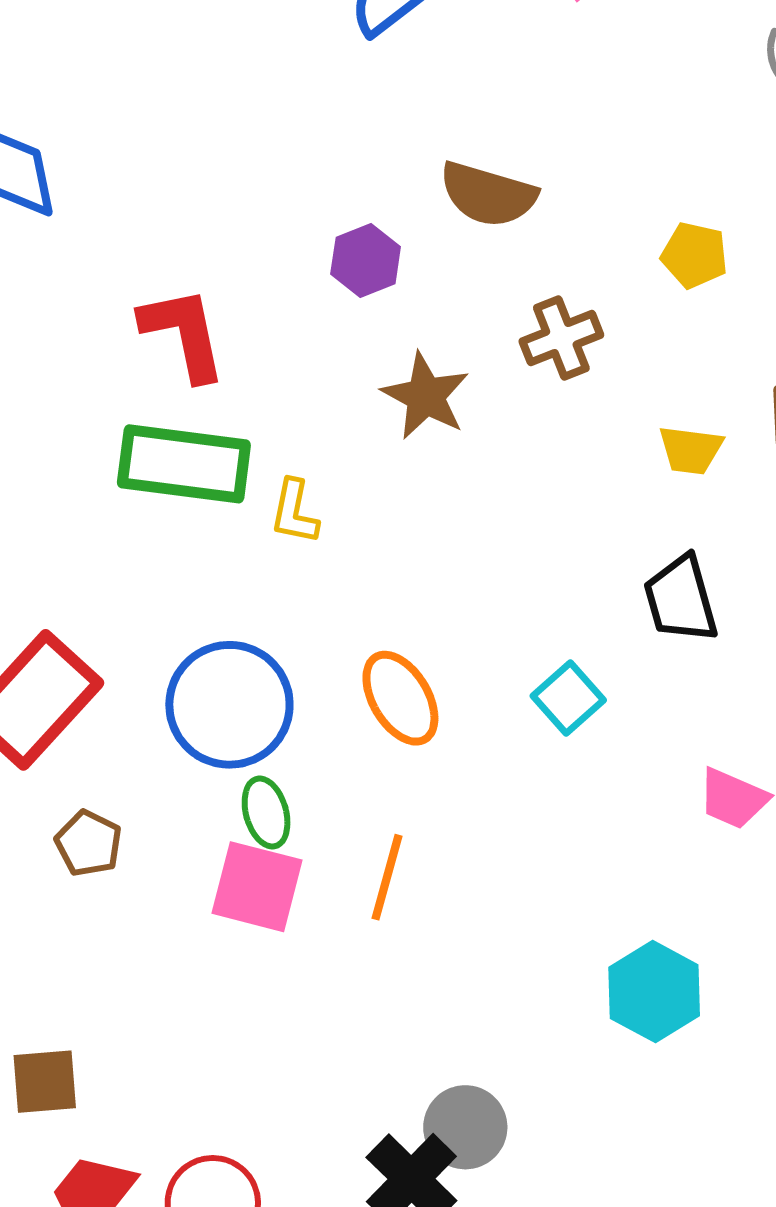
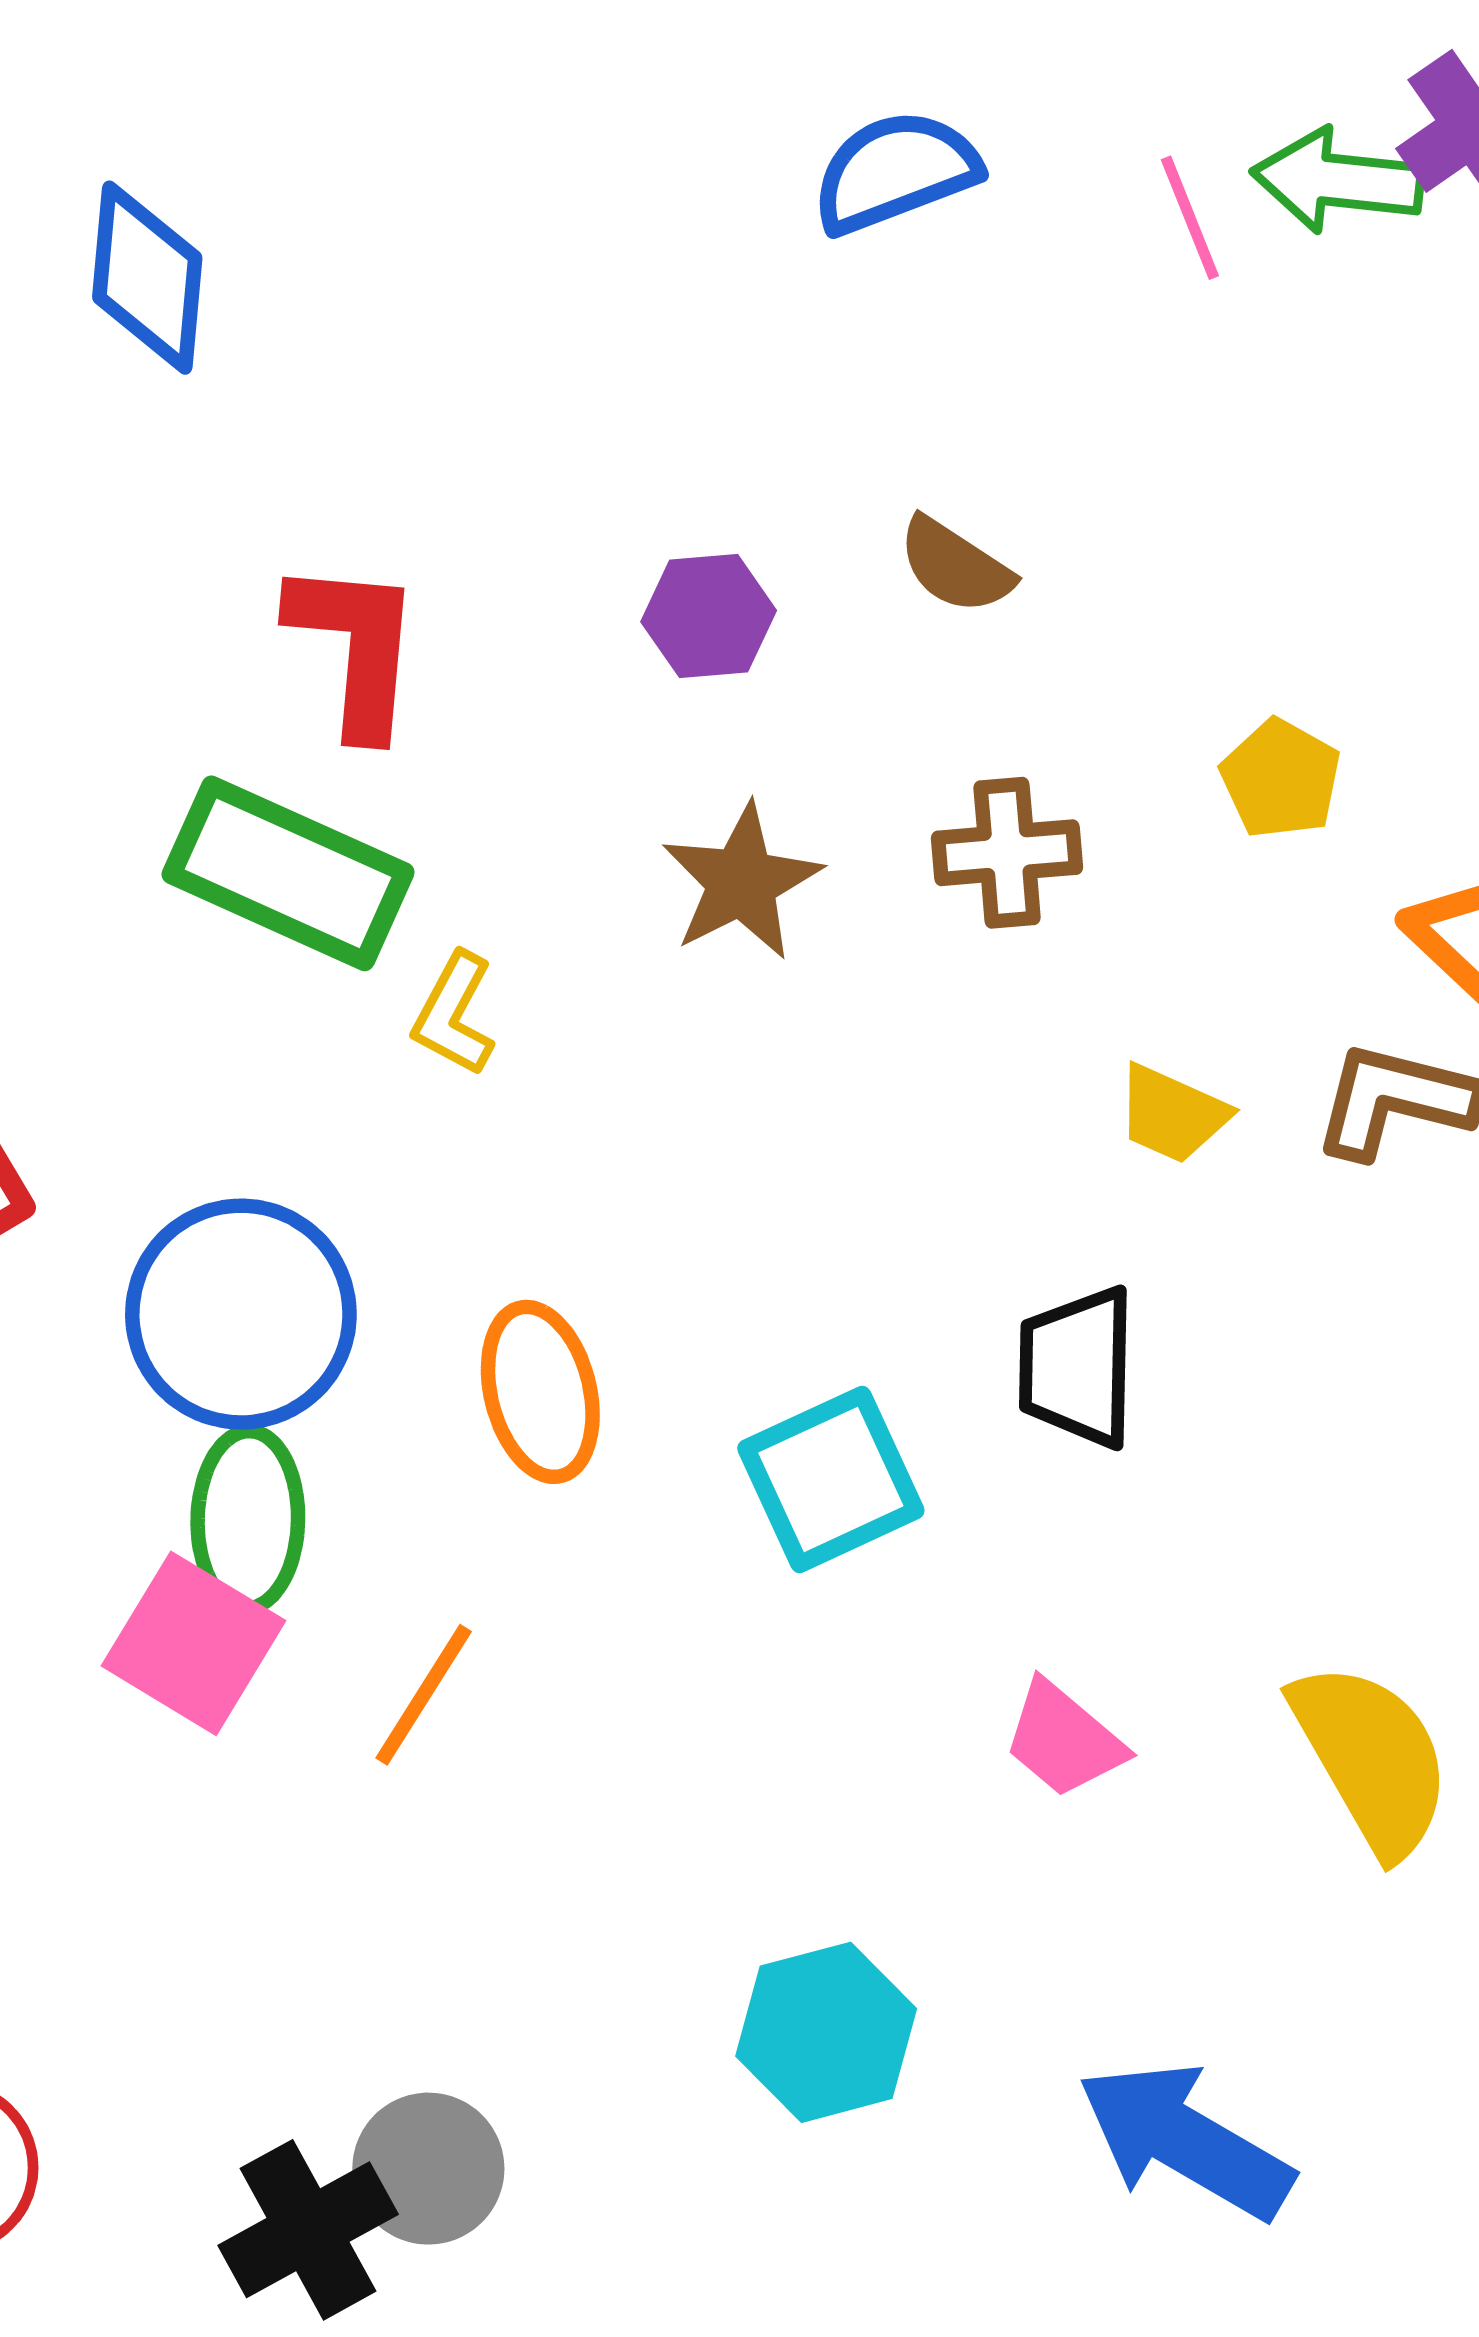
brown semicircle: (488, 194) -> (955, 566), size x0.7
cyan square: (568, 698) -> (831, 1479), size x1.4
green ellipse: (266, 813) -> (248, 1520), size x1.4

